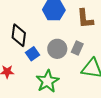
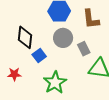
gray rectangle: (77, 48) -> (84, 49), turned -48
gray circle: (57, 49) -> (63, 38), moved

